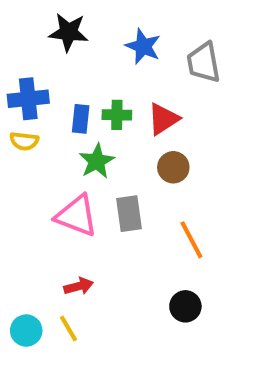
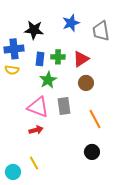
black star: (69, 32) -> (34, 30), moved
blue star: (143, 46) -> (71, 23), turned 30
red arrow: (79, 286) -> (36, 130), moved
cyan circle: (26, 331) -> (13, 172), moved

